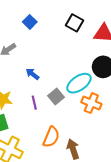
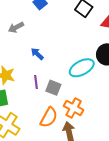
gray square: (56, 96) -> (53, 88), moved, turned -35
orange cross: (91, 103) -> (74, 108), moved

